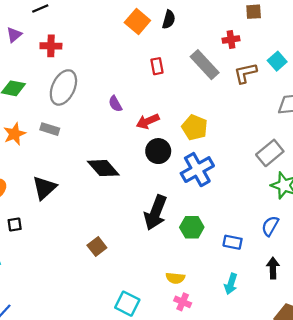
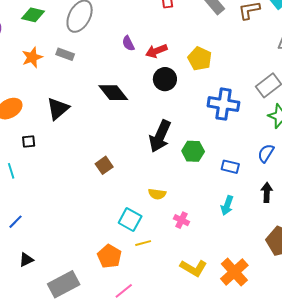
purple semicircle: (115, 104) -> (128, 43), moved
blue cross: (197, 170) -> (223, 104), moved, turned 36
yellow semicircle: (175, 278) -> (157, 194), moved

